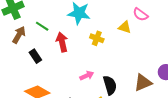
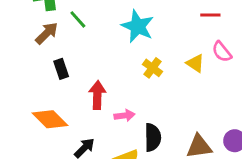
green line: (42, 26) -> (78, 19), moved
red arrow: (62, 42) -> (97, 95), moved

